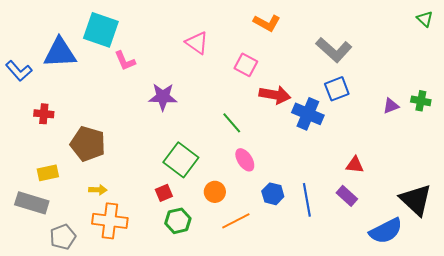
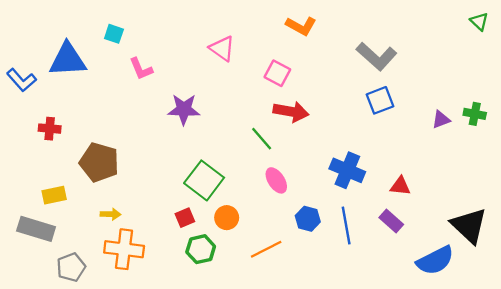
cyan square: (101, 30) -> (114, 34), size x0.5
red arrow: (275, 95) -> (291, 112), moved
blue cross: (308, 114) -> (347, 170), moved
orange circle: (215, 192) -> (227, 218), moved

